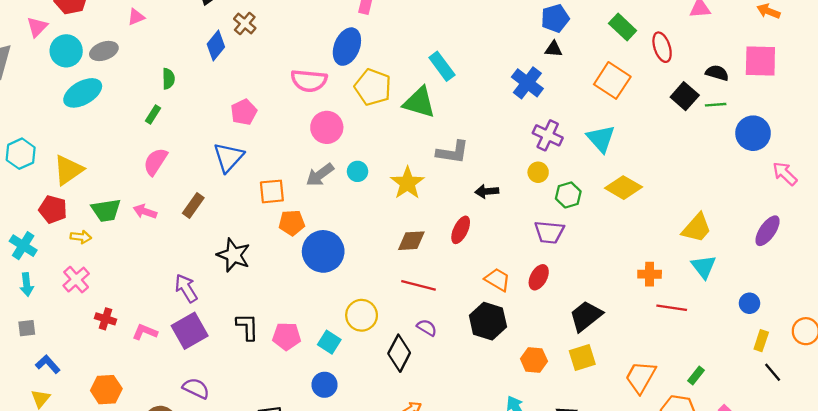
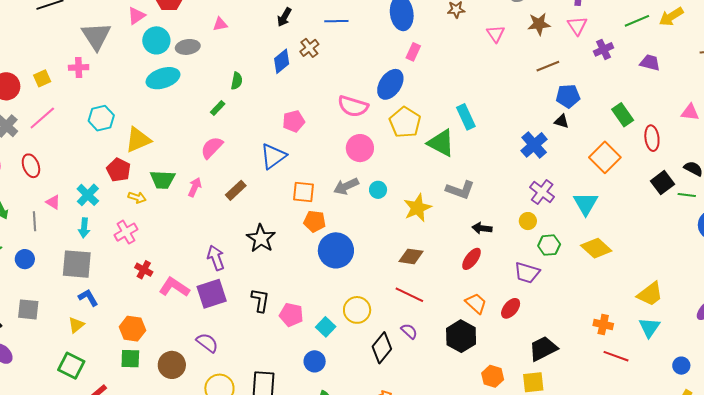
pink arrow: (145, 212) -> (195, 187), turned 84
red ellipse: (461, 230) -> (472, 259), moved
gray square: (27, 328) -> (77, 264), size x2.0
pink L-shape: (145, 332) -> (174, 287), size x1.4

